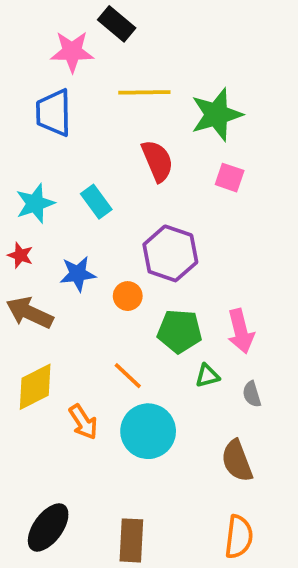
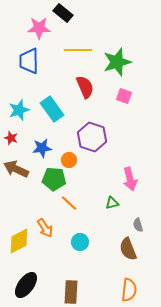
cyan rectangle: (96, 202) -> (52, 109), size x1.4
green pentagon: (180, 331) -> (54, 179), moved
yellow diamond: (35, 387) -> (19, 241), moved
gray semicircle: (252, 394) -> (138, 225), moved
cyan circle: (148, 431) -> (80, 242), moved, size x0.6

